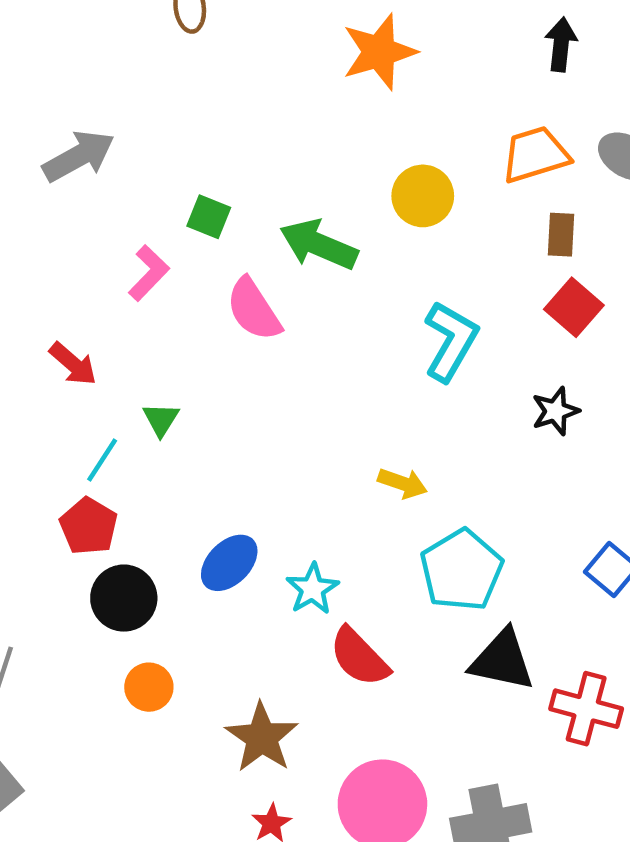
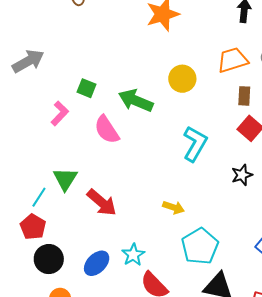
red arrow: (73, 364) -> (102, 202), moved, size x1.4
green triangle: (161, 419) -> (65, 179), size x1.5
blue ellipse: (229, 563) -> (97, 263), moved

